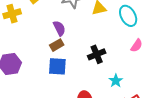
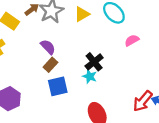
pink semicircle: (137, 46) -> (132, 40), turned -136
cyan star: (116, 81) -> (90, 76), moved

